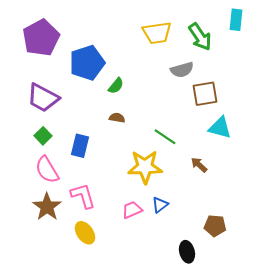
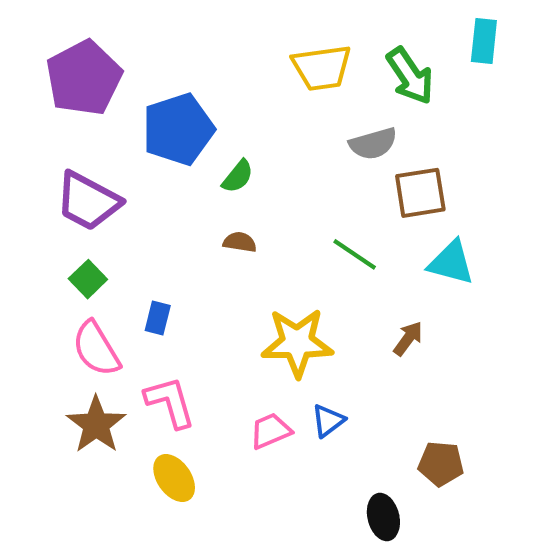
green line: (165, 137) -> (355, 254), moved
blue rectangle: (80, 146) -> (158, 318), moved, size x0.7
brown arrow: (199, 165) -> (408, 339), turned 84

